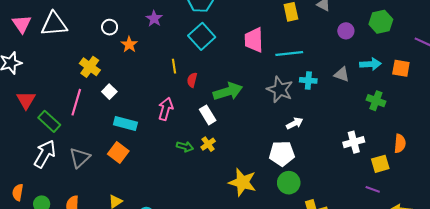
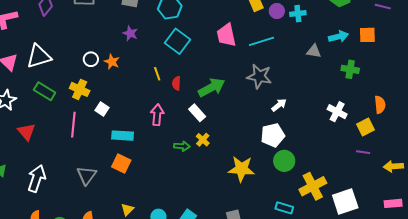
white circle: (110, 27) -> (91, 59), moved
purple circle: (346, 31) -> (277, 11), moved
cyan cross: (308, 80) -> (298, 14), moved
green rectangle: (49, 121) -> (45, 91), moved
white cross: (354, 142) -> (337, 112), turned -36
white arrow: (45, 154) -> (37, 178), moved

